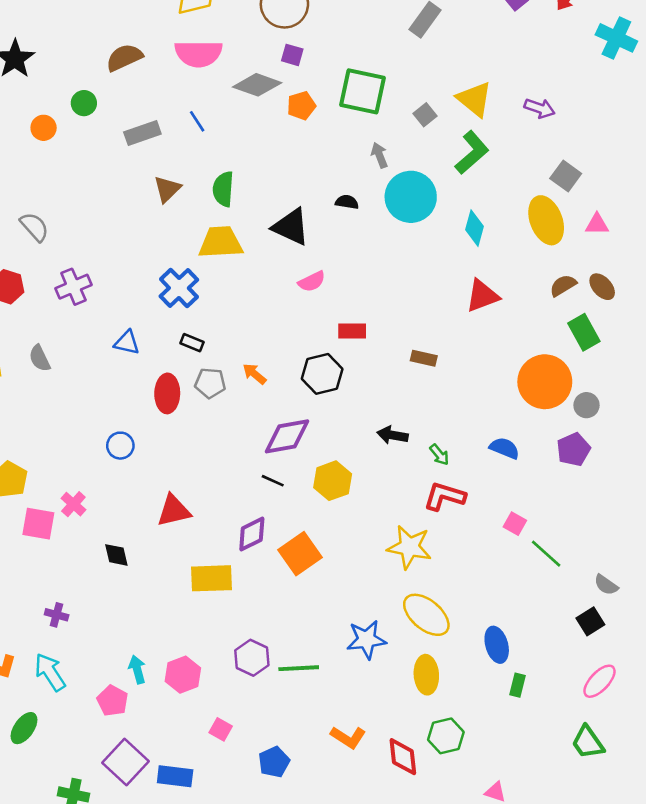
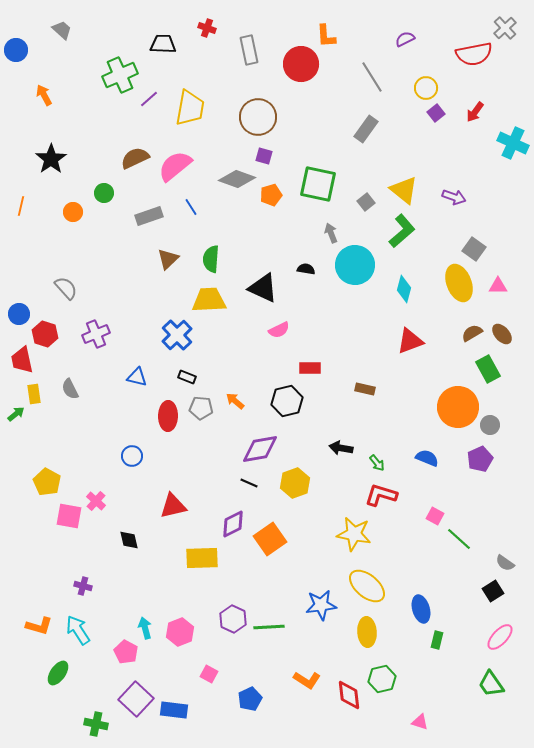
pink semicircle: (198, 54) -> (175, 166), moved, turned 141

